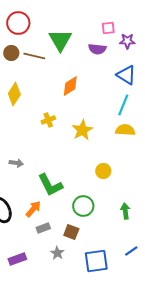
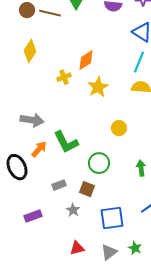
orange diamond: (70, 86) -> (86, 60), moved
gray arrow: (16, 163) -> (32, 120), size x1.6
orange arrow: (33, 209) -> (39, 149), moved

